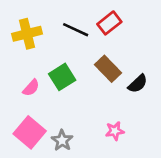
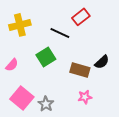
black line: (76, 30) -> (60, 33), moved
brown rectangle: (108, 69) -> (80, 70), moved, turned -30
pink semicircle: (31, 88) -> (12, 65), moved

